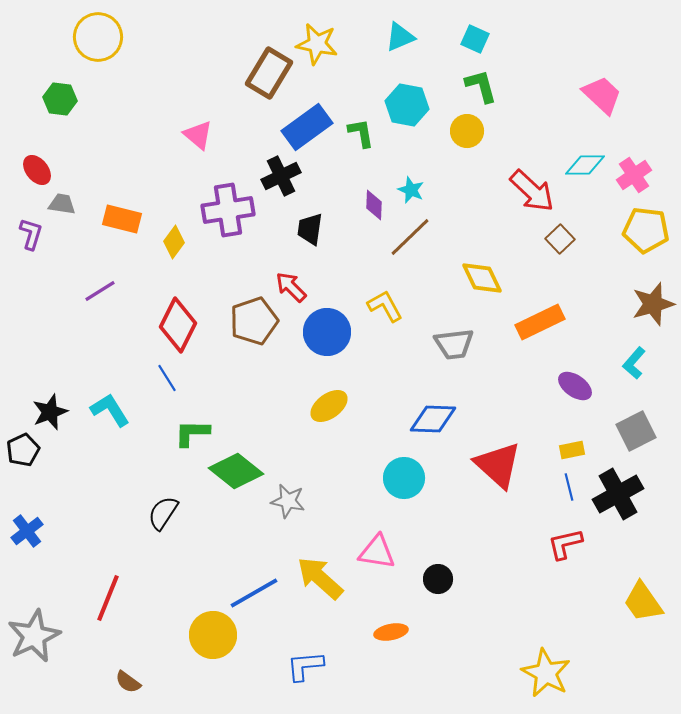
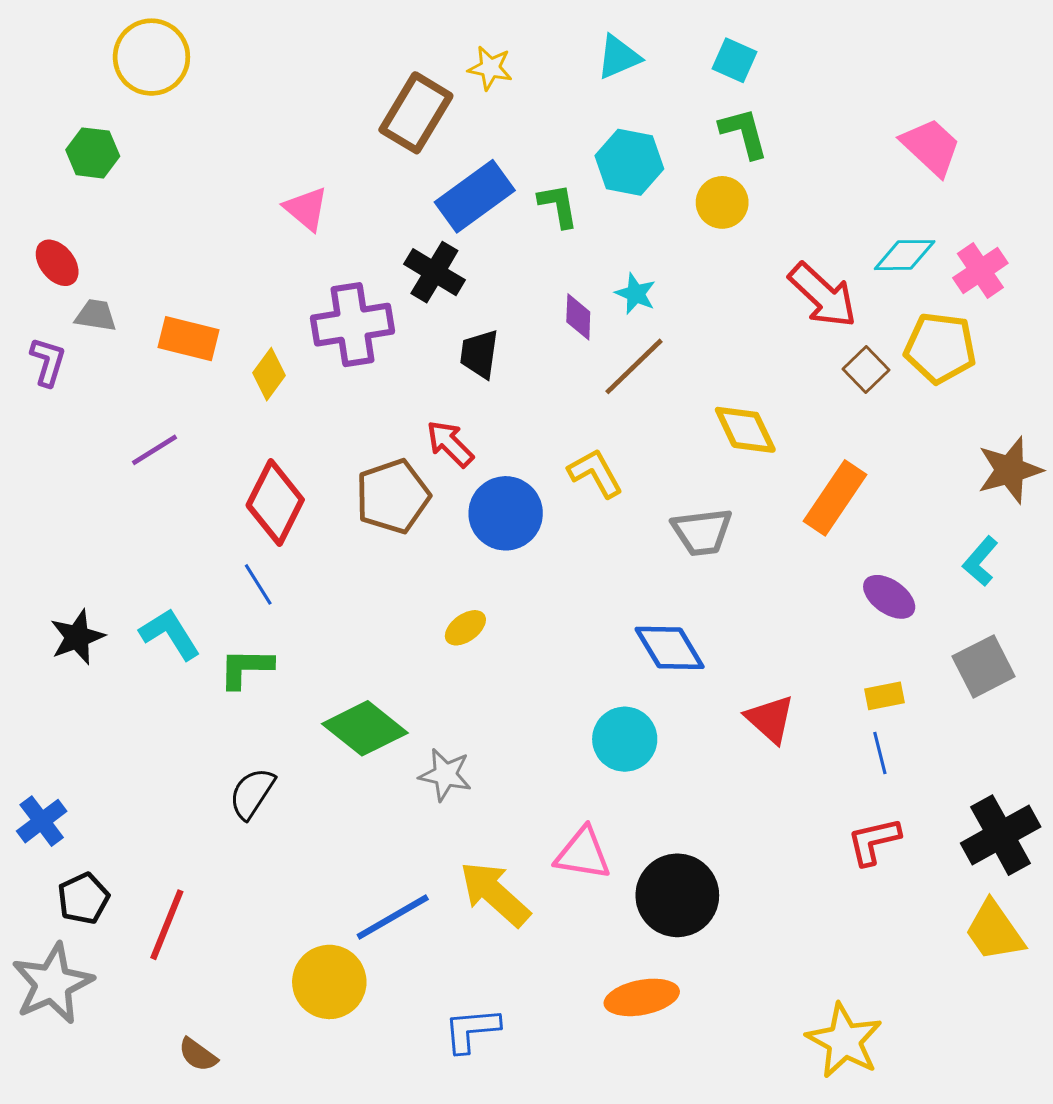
yellow star: (317, 44) -> (490, 68), size x0.7
black cross: (281, 176) -> (434, 272), turned -33
yellow pentagon: (646, 230) -> (940, 348), moved
orange rectangle: (540, 322) -> (835, 498), turned -30
yellow ellipse: (329, 406) -> (465, 628), moved, size x0.7
blue diamond: (433, 419) -> (670, 648), turned 57
green L-shape: (192, 433) -> (246, 668), moved
black pentagon: (23, 450) -> (83, 898), moved
red triangle: (498, 465) -> (770, 719), size x0.7
black cross: (618, 494) -> (1001, 835), moved
black circle: (438, 579) -> (677, 895), size x1.8
orange ellipse: (391, 632) -> (642, 997), moved, size x1.4

